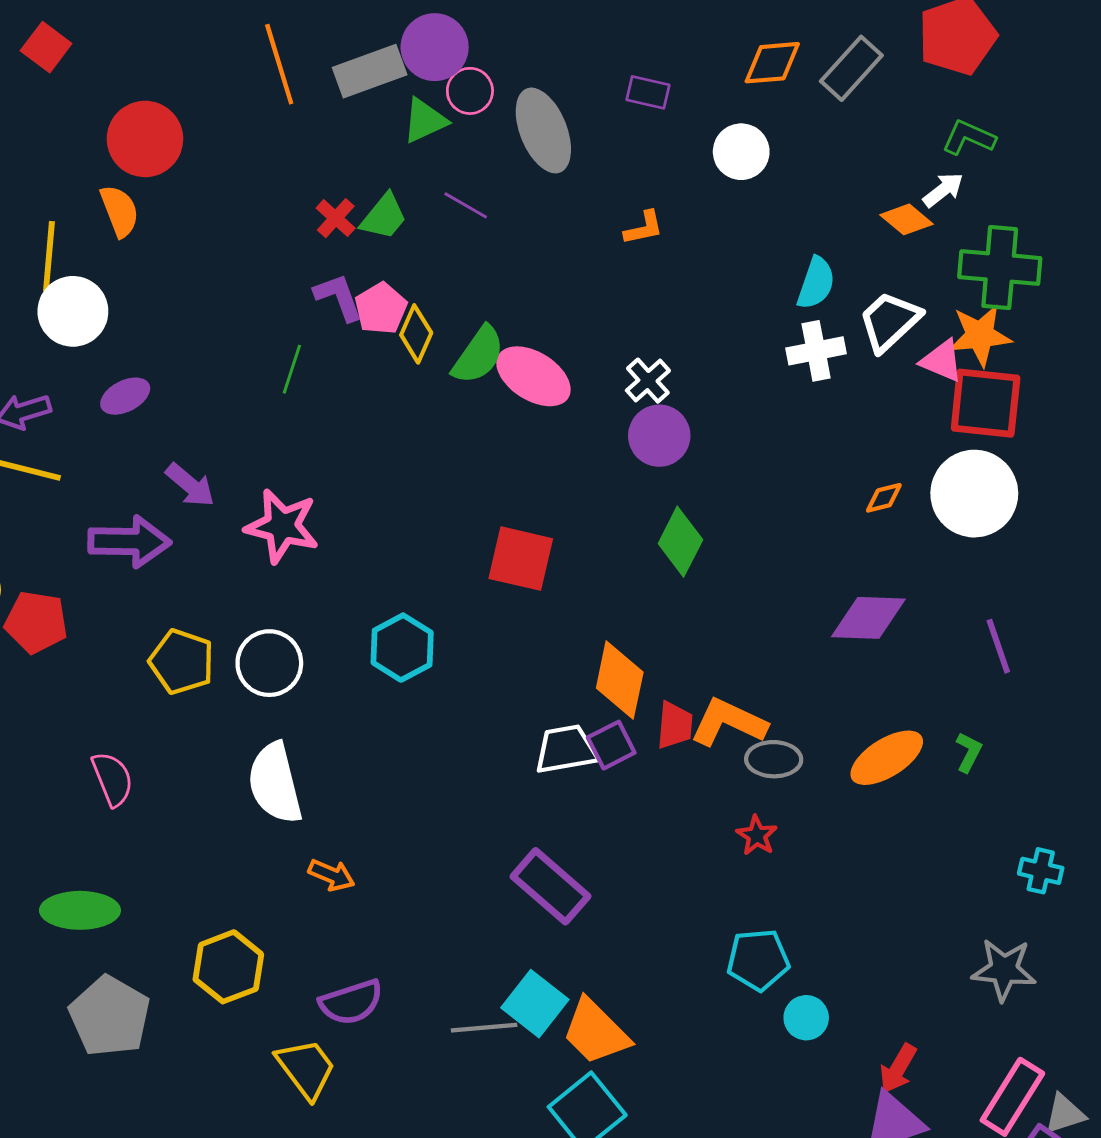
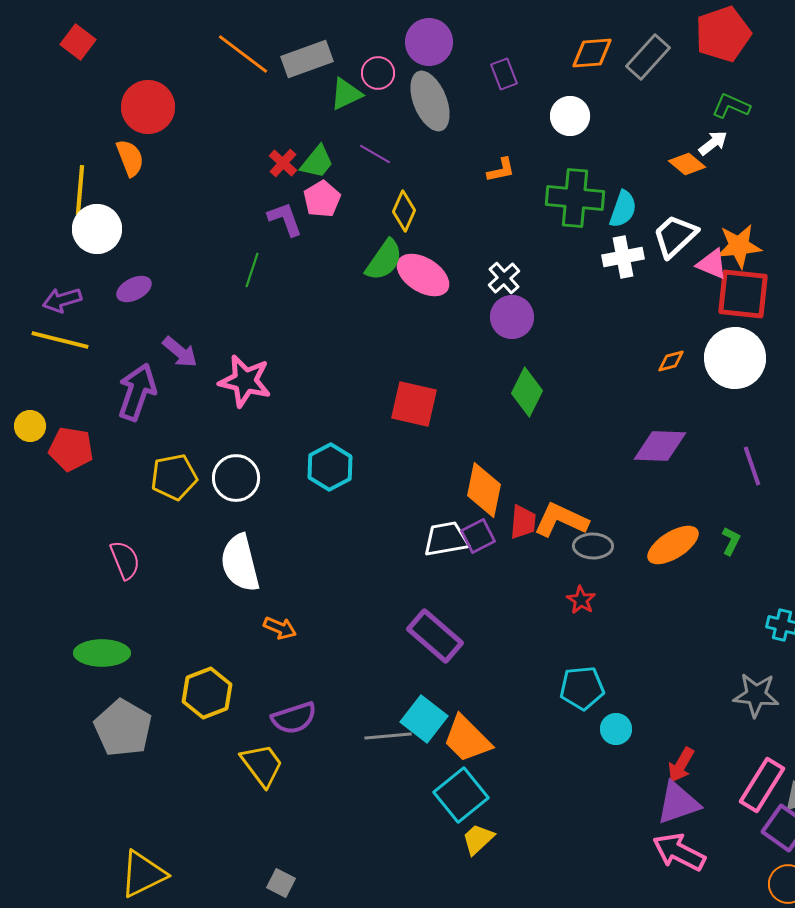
purple circle: (435, 47) -> (429, 42), moved
orange line: (279, 64) -> (243, 54), turned -36
purple rectangle: (648, 92) -> (504, 74), turned 56
green cross: (1000, 268) -> (575, 198), moved
pink pentagon: (381, 308) -> (322, 199), moved
yellow diamond: (416, 334) -> (404, 211), moved
purple arrow: (129, 542) -> (137, 392), turned -72
yellow pentagon: (182, 662) -> (174, 477), turned -30

